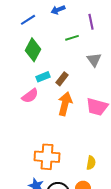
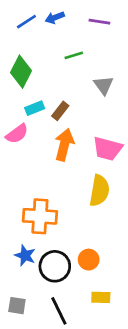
blue line: (28, 20) -> (26, 22), moved
purple line: (91, 22) -> (99, 22), moved, turned -70
yellow semicircle: (91, 163) -> (99, 191), moved, size x1.6

